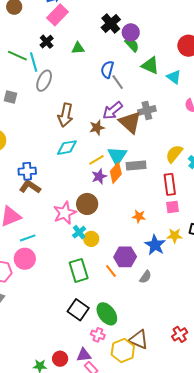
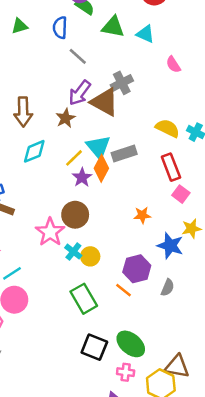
blue semicircle: (107, 69) -> (60, 28), moved
yellow semicircle: (174, 154) -> (168, 128), turned 90
pink square: (173, 207) -> (181, 194), turned -32

